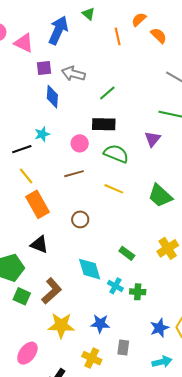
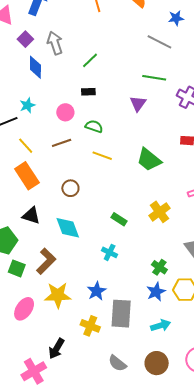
purple square: (44, 68) -> (25, 39), turned -35
gray arrow: (73, 74) -> (55, 43), turned 60
black rectangle: (104, 124) -> (88, 92), size x0.6
green semicircle: (116, 154) -> (94, 126), moved, size x0.7
yellow line: (26, 176) -> (26, 146), moved
cyan diamond: (90, 269) -> (68, 228), moved
green cross: (138, 292) -> (159, 267), moved, turned 35
blue star: (100, 324) -> (97, 291), turned -30
gray rectangle: (123, 348) -> (121, 314), size x1.8
pink ellipse: (27, 353) -> (24, 309), moved

